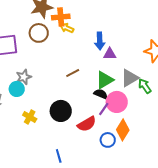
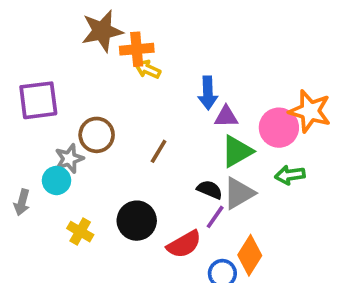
brown circle: (39, 33) -> (97, 135), moved
brown line: (73, 73) -> (159, 151), turned -32
gray triangle: (130, 78) -> (239, 193), moved
green triangle: (105, 80) -> (237, 151), moved
green arrow: (145, 86) -> (290, 175), turned -63
pink circle: (117, 102) -> (279, 128), moved

